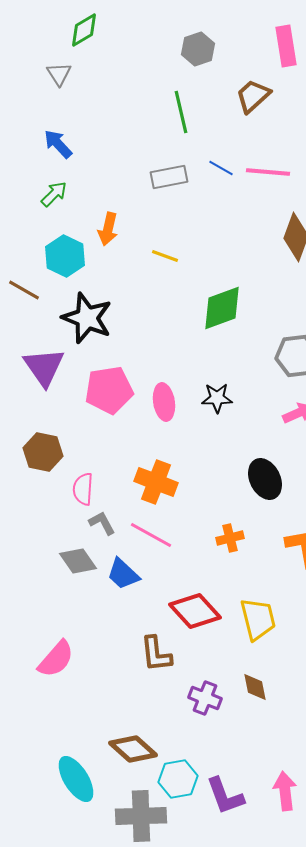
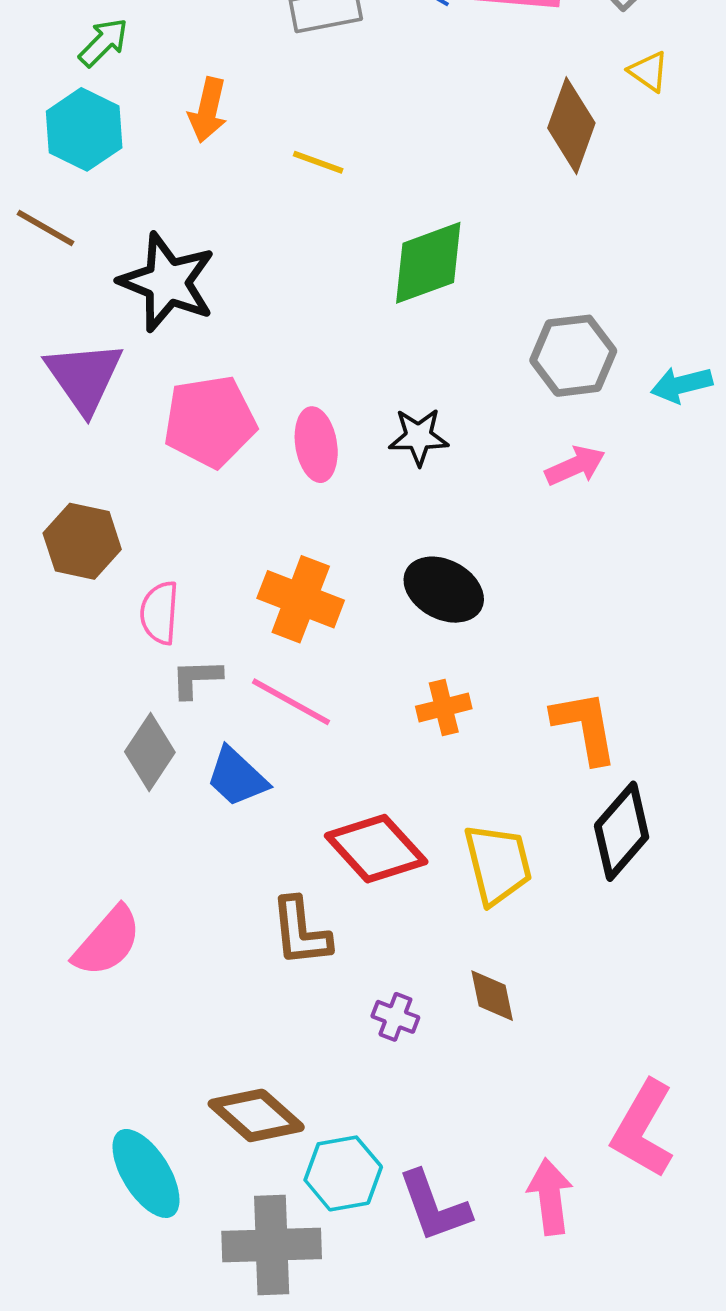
cyan hexagon: (65, 256) -> (84, 129), moved
black ellipse: (265, 479) -> (444, 590), moved, turned -36
gray L-shape: (102, 523) -> (196, 679), turned -64
gray diamond: (78, 561) -> (150, 752), turned 69
purple cross: (205, 698) -> (395, 1017), size x0.7

